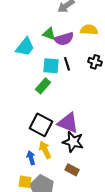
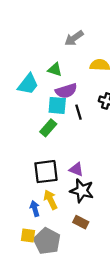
purple semicircle: (64, 39) -> (66, 91), moved
black line: (67, 64) -> (78, 112), moved
purple triangle: (68, 123) -> (76, 169), size x0.6
black square: (41, 125) -> (46, 172), turned -35

